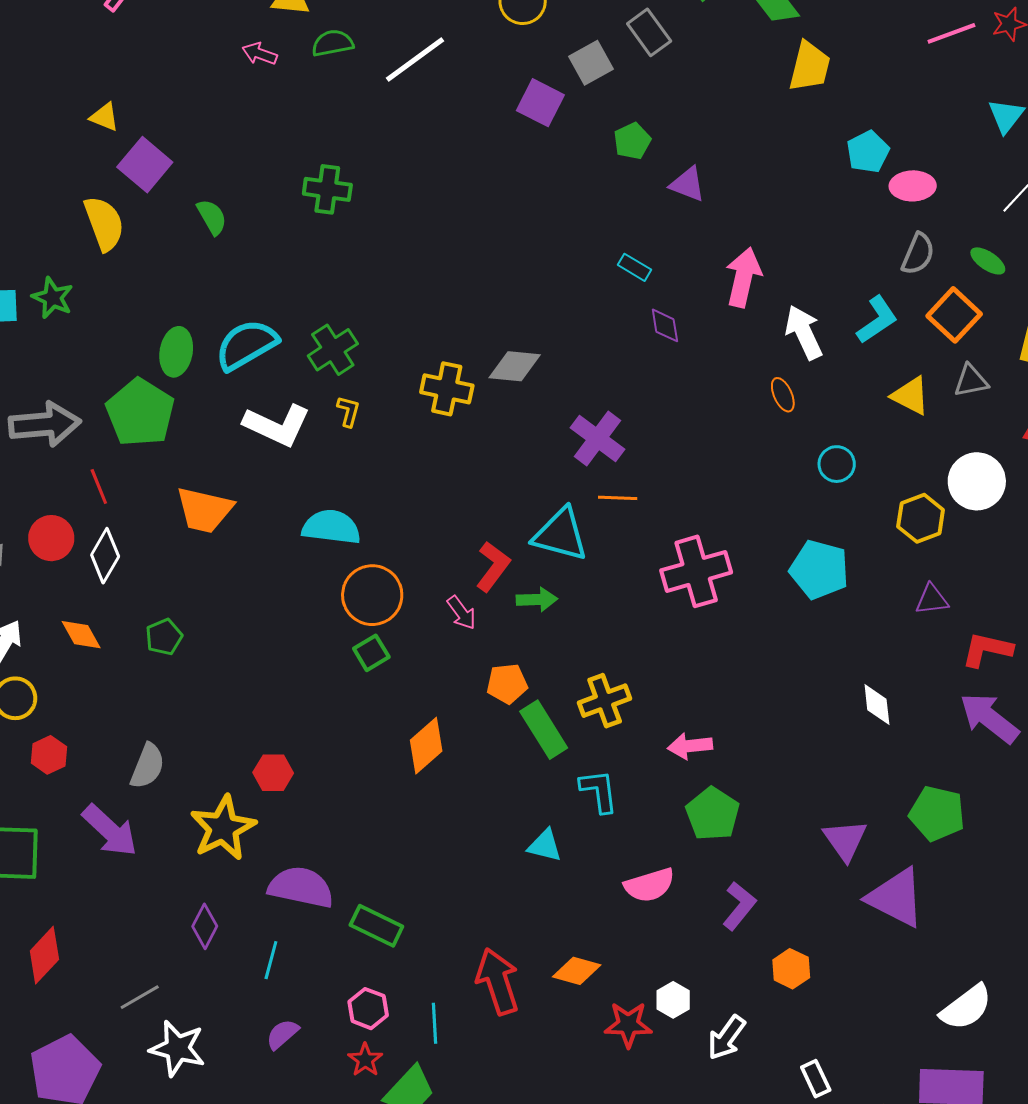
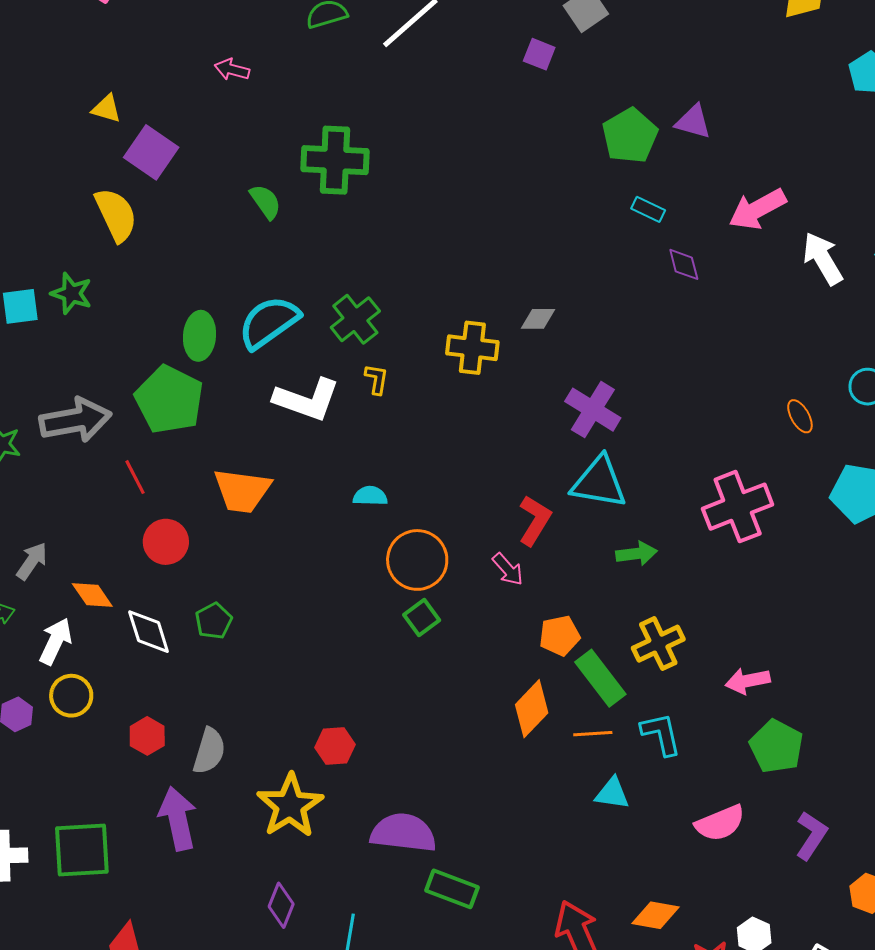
pink arrow: (260, 54) -> (232, 70), moved
purple square: (540, 103) -> (539, 54), size x0.7
green pentagon: (632, 141) -> (630, 136), moved, size x1.5
green cross: (327, 189) -> (335, 160), size x1.4
green semicircle: (212, 217) -> (265, 202), moved
pink arrow: (743, 277) -> (757, 209), turned -126
gray diamond: (515, 366) -> (538, 319), size x0.7
orange ellipse: (783, 395) -> (800, 416), moved
purple cross: (598, 439) -> (593, 410), moved
orange line: (618, 498) -> (593, 734), moved
cyan semicircle: (331, 527) -> (370, 496), size x0.6
red circle: (51, 538) -> (166, 542), moved
white diamond: (105, 556) -> (149, 632), moved, turned -42
green arrow: (537, 599) -> (636, 554), moved
orange diamond: (81, 635) -> (92, 595), moved
orange diamond: (426, 746) -> (532, 709), moved
red hexagon: (49, 755) -> (147, 736), moved
purple arrow: (110, 831) -> (178, 819), turned -140
purple semicircle: (301, 887) -> (403, 833), moved

